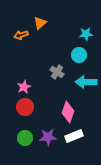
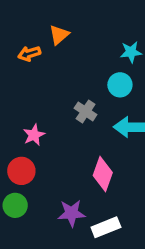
red circle: (25, 107) -> (21, 171), moved
white rectangle: (74, 136) -> (106, 227), moved
green circle: (25, 138) -> (15, 205), moved

